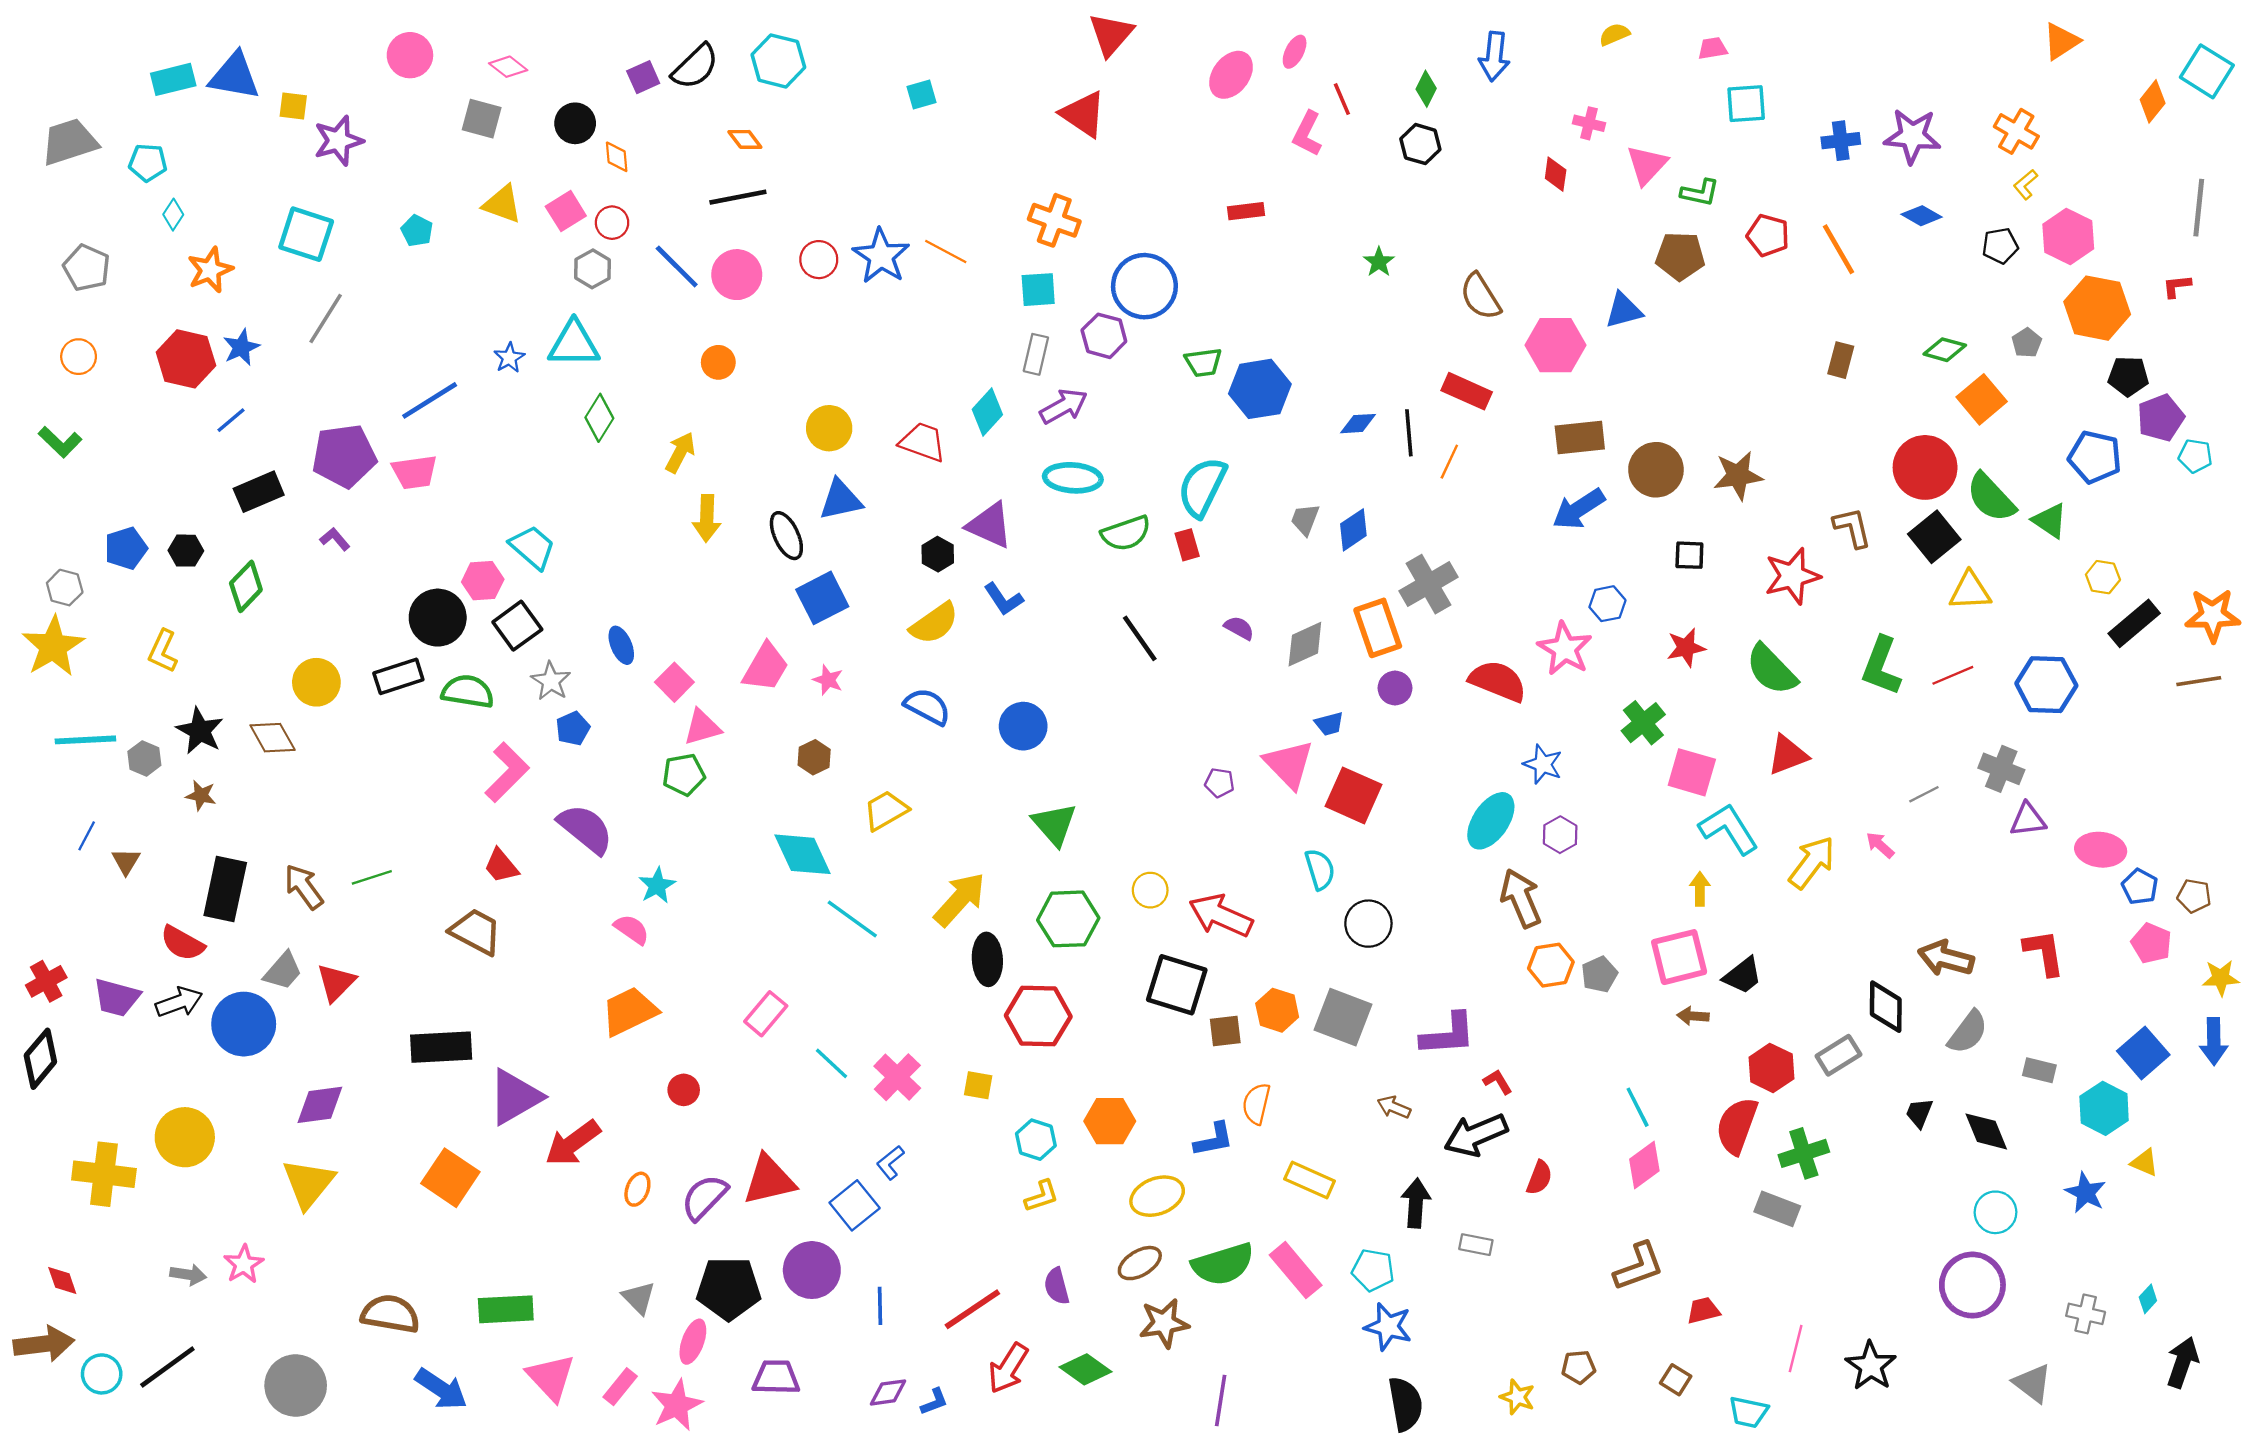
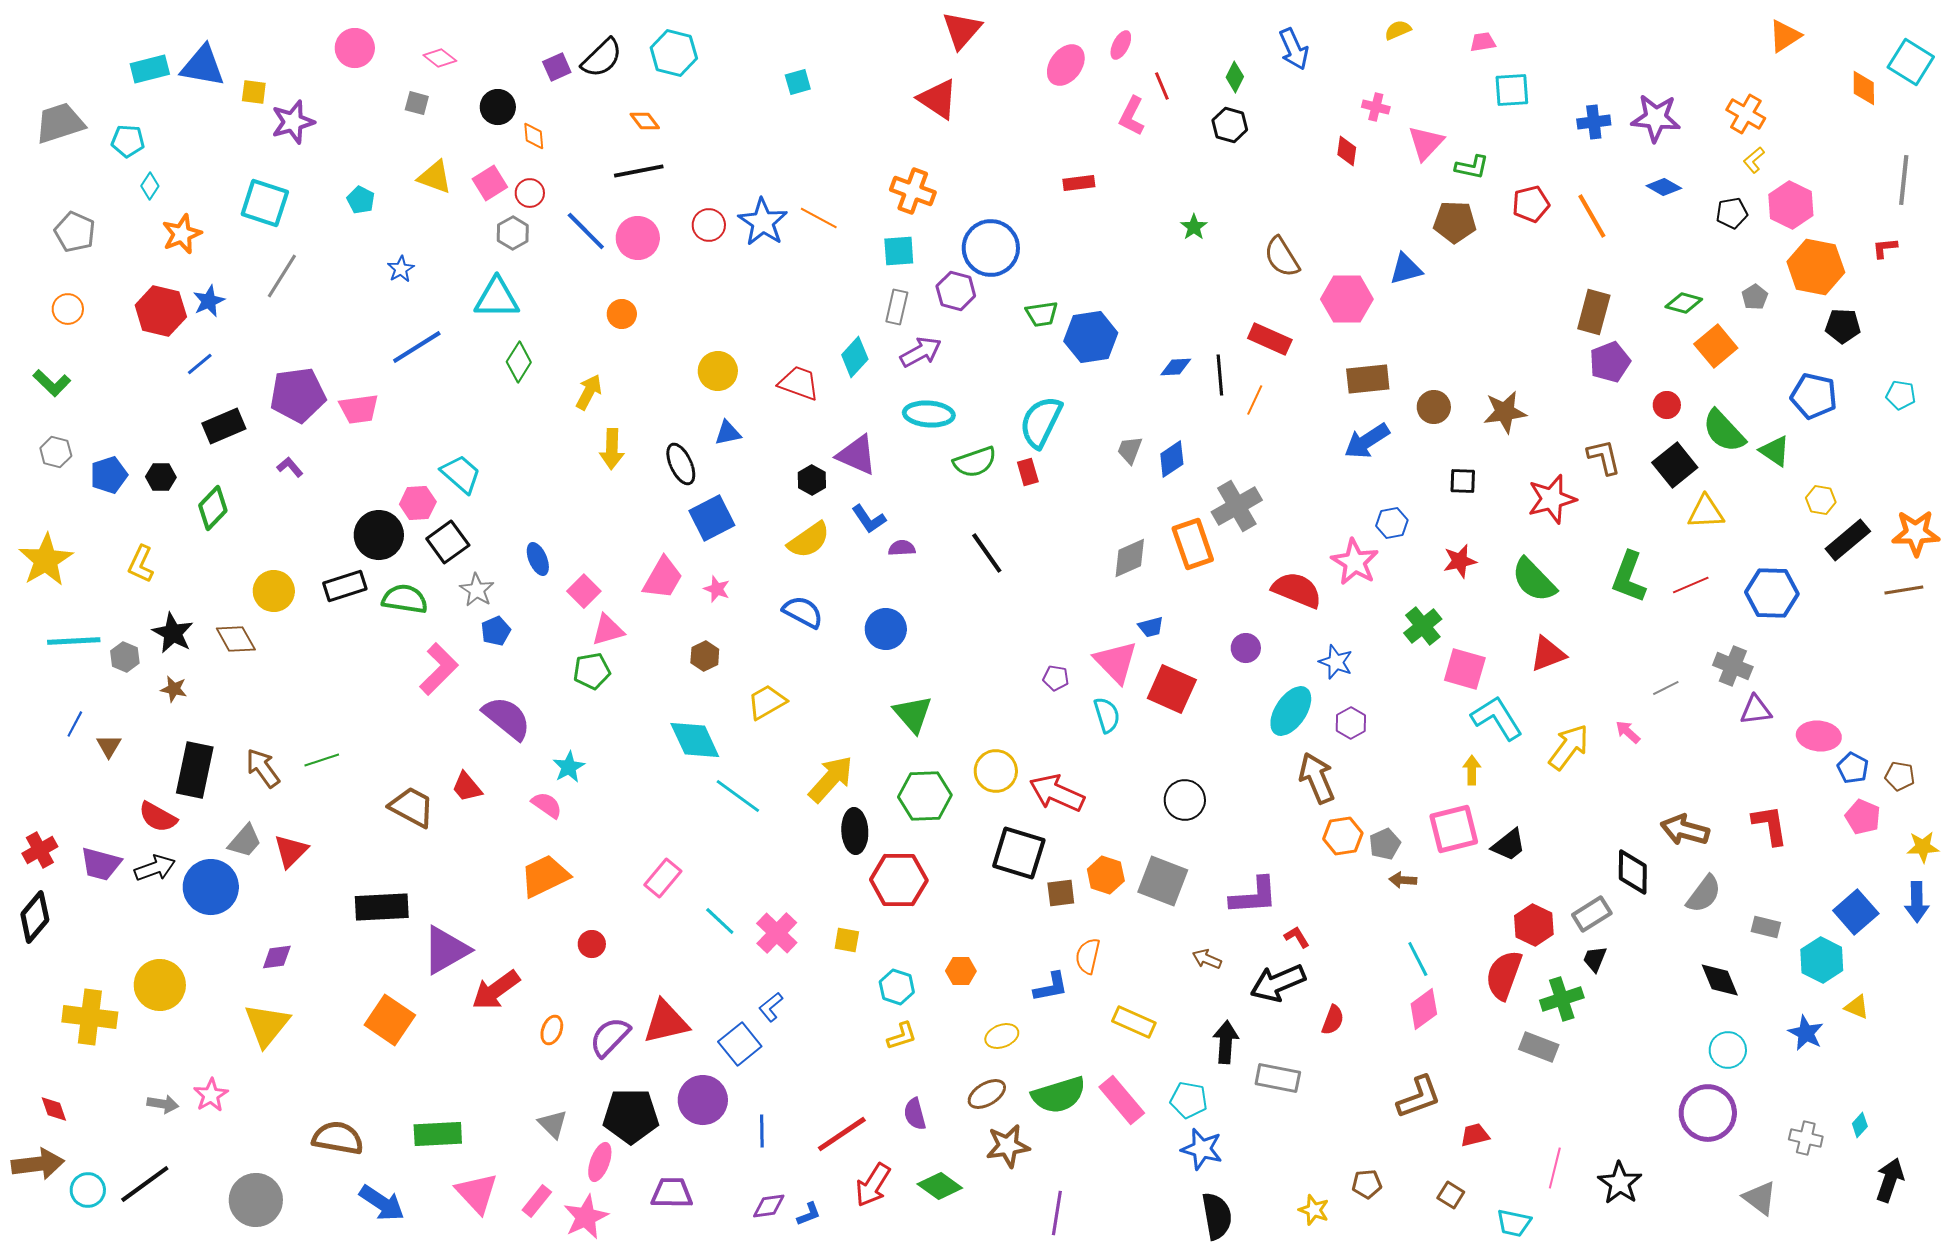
blue arrow: (1494, 56) -> (1294, 49), turned -30
orange diamond: (2153, 101) -> (1864, 88), turned -39
gray square: (482, 119) -> (417, 103), size x0.7
red pentagon: (1768, 235) -> (1531, 204), turned -30
blue star: (509, 358) -> (401, 269), moved
brown rectangle: (1841, 360) -> (1594, 312), size x1.4
blue line: (430, 400) -> (417, 347), moved
purple pentagon: (2161, 418) -> (1610, 362), moved
red circle: (1925, 467) -> (1667, 405), size x0.5
brown circle: (1656, 470) -> (1434, 407), size x0.7
blue triangle: (841, 500) -> (728, 433), size x0.7
gray hexagon: (65, 588) -> (56, 452), moved
purple semicircle: (1239, 628) -> (902, 548), moved, turned -32
purple circle: (1395, 688) -> (1246, 648), moved
red trapezoid: (501, 866) -> (467, 787), moved
cyan semicircle: (1320, 869) -> (1107, 715), moved
yellow circle: (1150, 890) -> (996, 771), size x1.4
brown arrow: (1693, 1016) -> (1403, 880), moved
purple diamond: (320, 1105) -> (277, 957), size x0.7
black trapezoid: (1919, 1113) -> (1595, 959), moved
orange hexagon: (1110, 1121) -> (961, 971), size x0.7
yellow ellipse: (1157, 1196) -> (1002, 1036), size x0.7
gray rectangle: (1476, 1245) -> (1278, 1078), size x1.5

